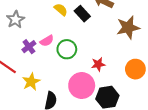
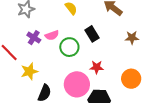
black rectangle: (82, 14) -> (92, 34), moved
brown star: (128, 27) -> (132, 38), size x0.6
purple cross: (29, 47) -> (34, 38), turned -32

